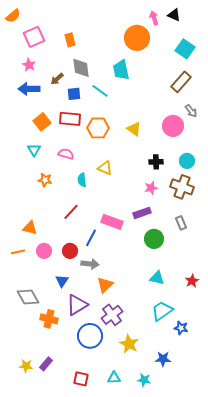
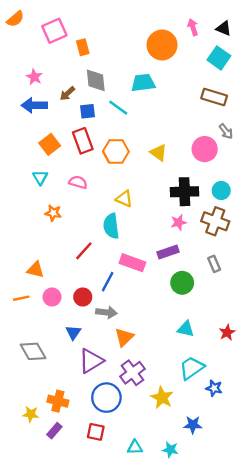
black triangle: (174, 15) -> (224, 28), moved
pink arrow: (154, 18) -> (193, 27), moved
pink square: (34, 37) -> (54, 31), moved
cyan trapezoid: (121, 70) -> (143, 83), turned 95
brown rectangle: (181, 82) -> (214, 97), turned 65
red rectangle: (70, 119) -> (83, 141), turned 65
black cross: (156, 162) -> (185, 192), size x1.6
cyan semicircle: (82, 180) -> (111, 226), moved, size x1.5
orange cross: (49, 319) -> (58, 401), moved
yellow star: (129, 344) -> (162, 398), moved
yellow star: (26, 366) -> (31, 414), moved
red square: (81, 379) -> (96, 432), moved

